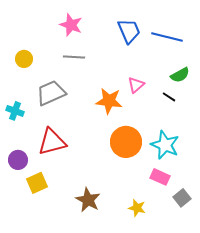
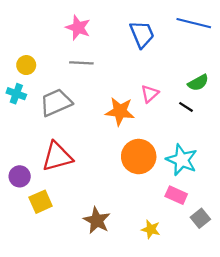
blue line: (167, 37) -> (194, 23), moved
cyan cross: (15, 111) -> (16, 94), moved

